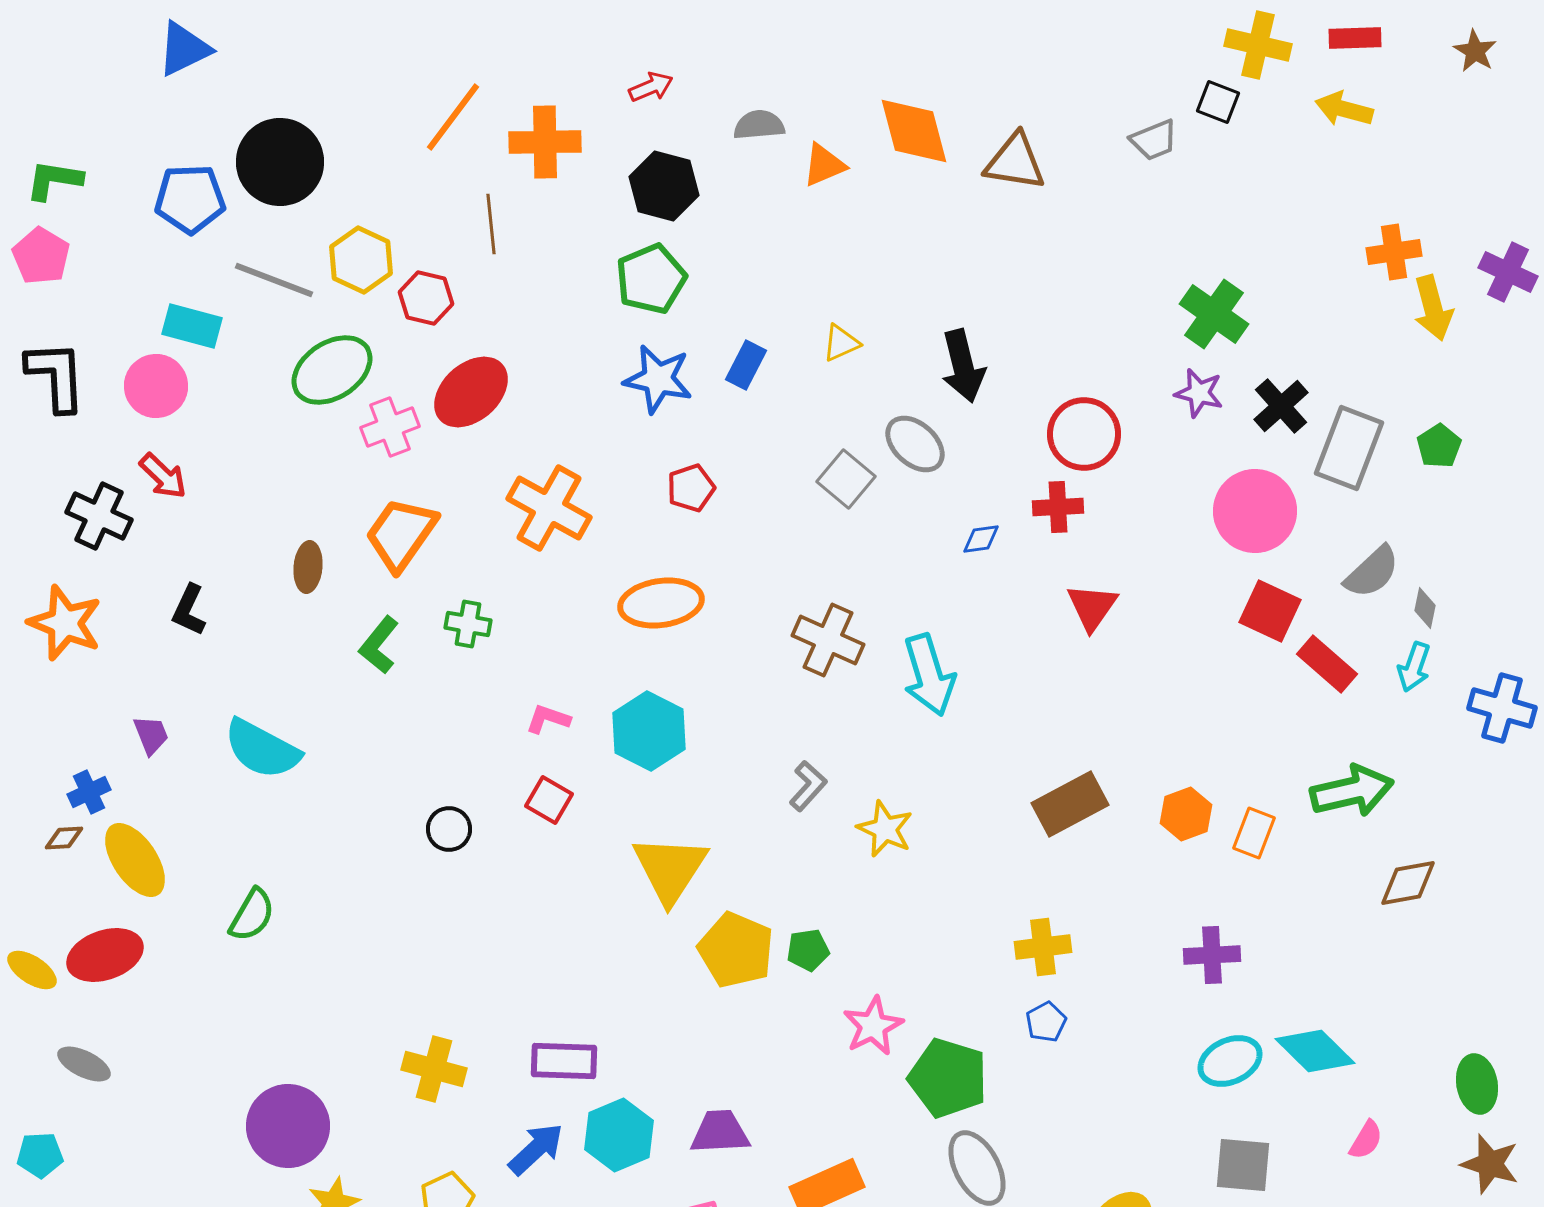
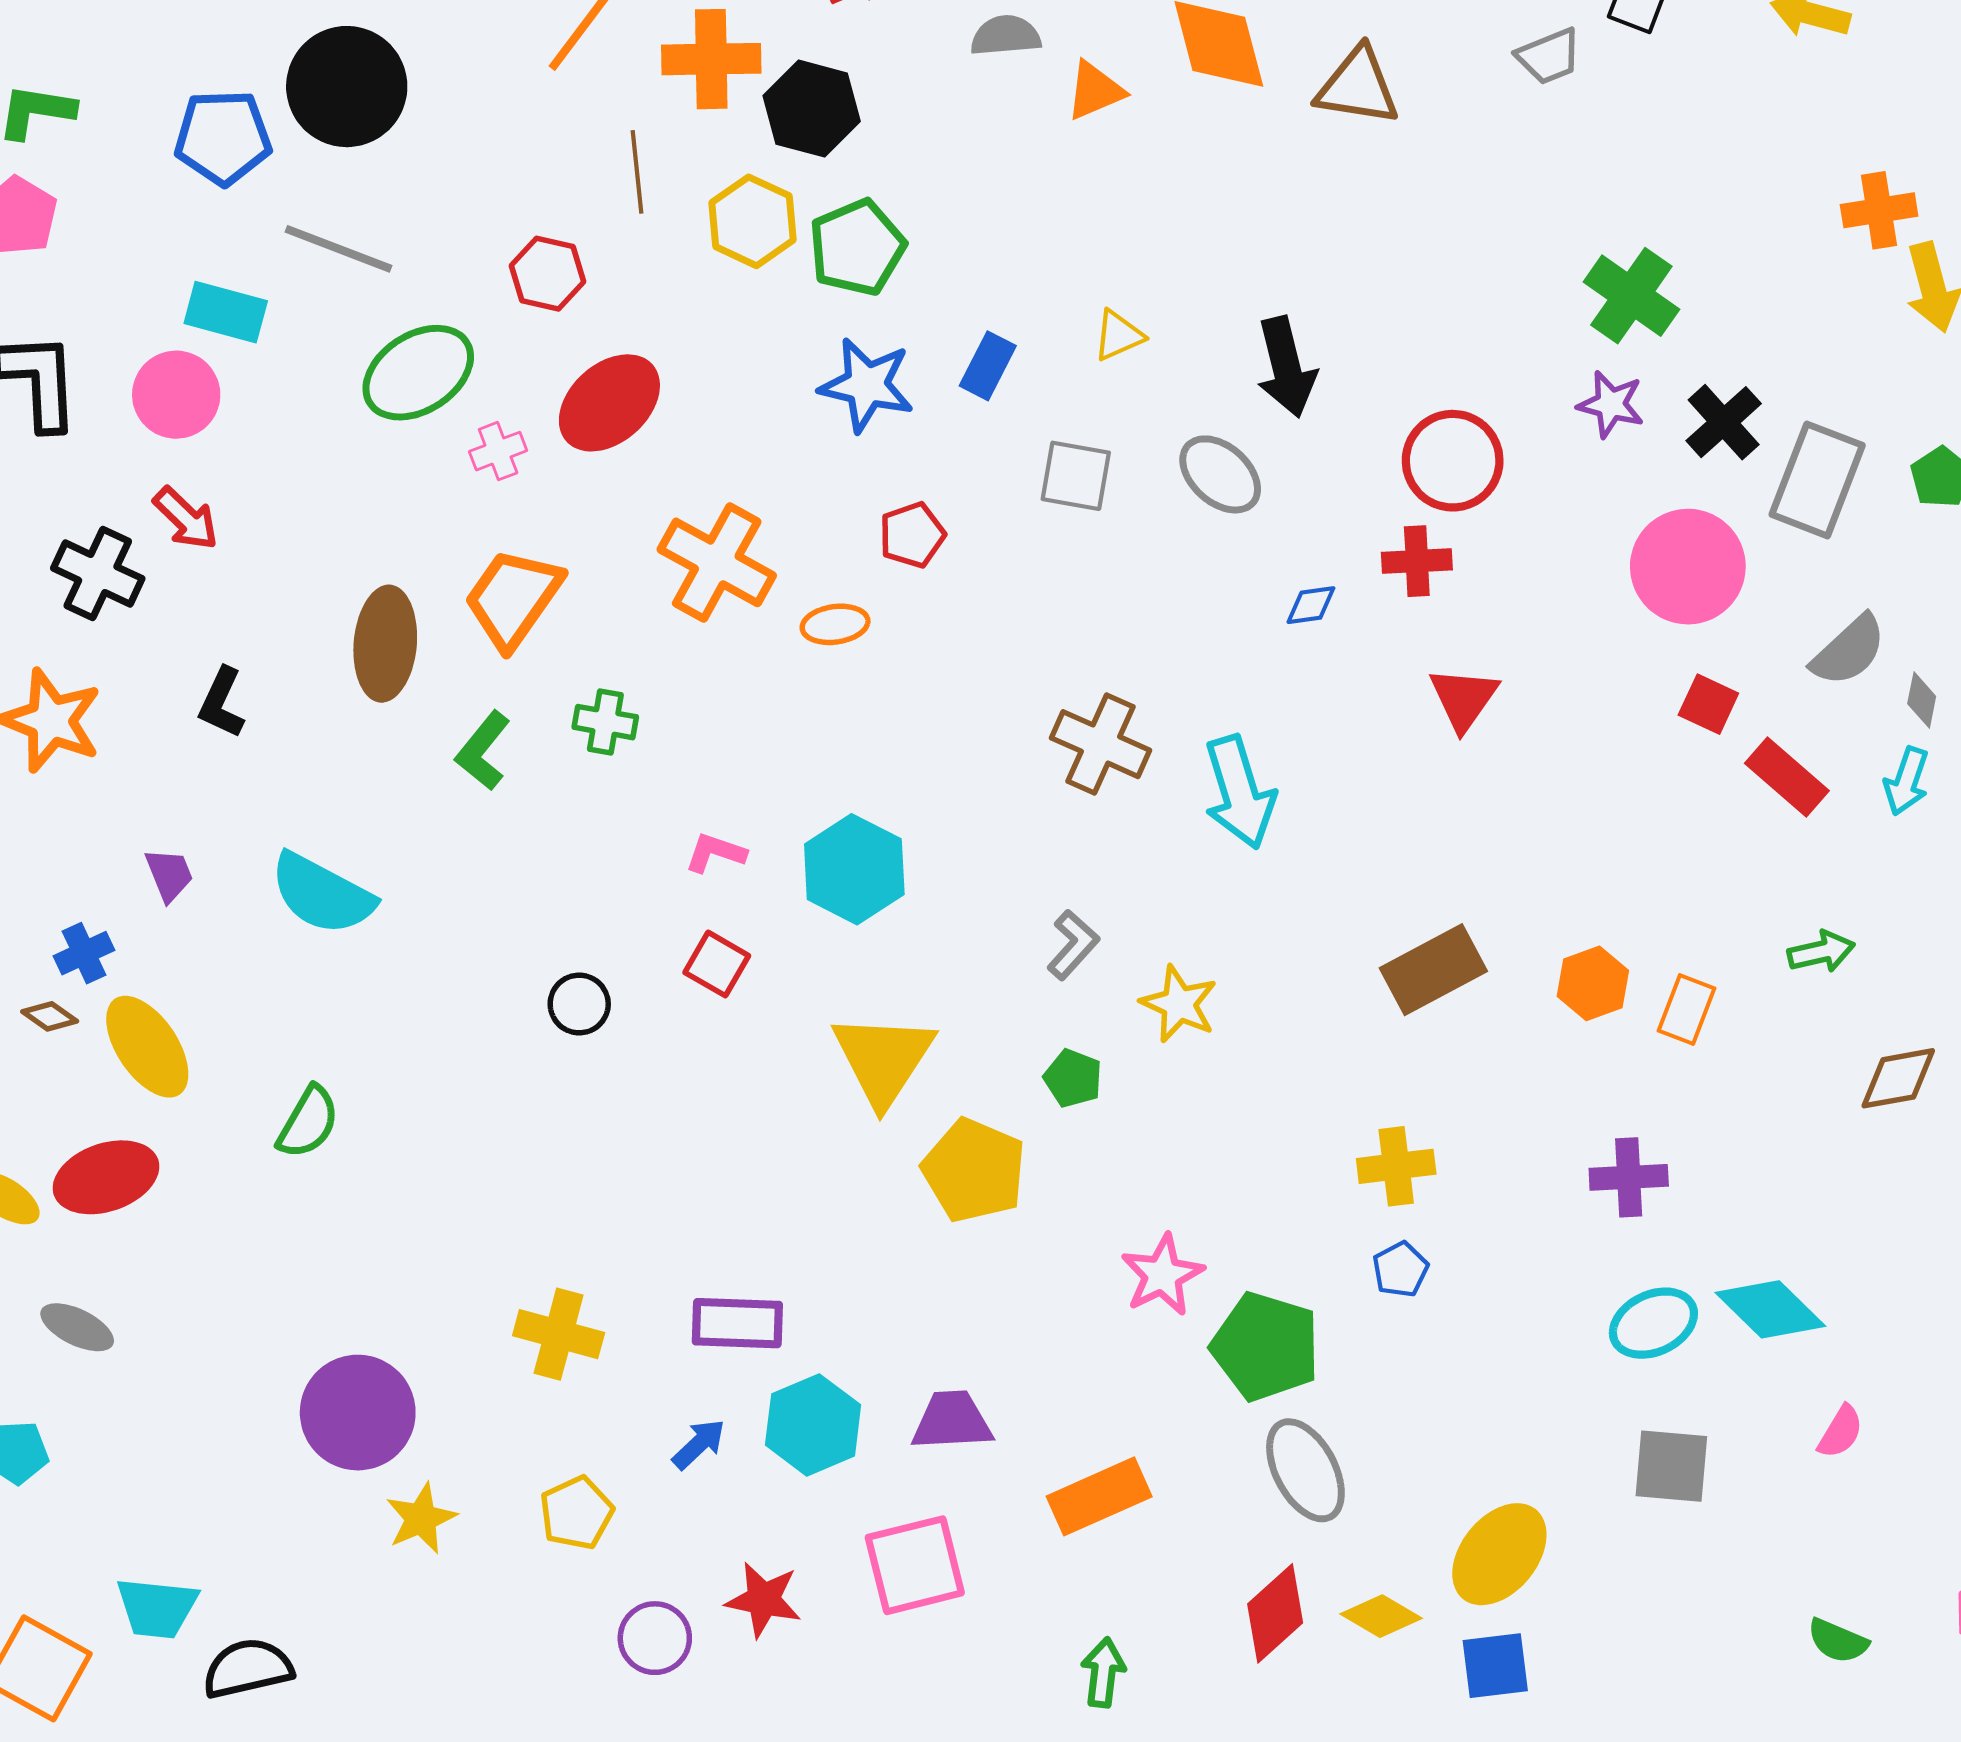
black hexagon: (664, 186) -> (812, 109), moved
yellow hexagon: (361, 260) -> (752, 221), moved
pink cross: (390, 427) -> (498, 451), size x0.7
gray square: (846, 479) -> (1076, 476), moved, turned -30
brown ellipse: (308, 567) -> (385, 644), size x1.6
orange ellipse: (661, 603) -> (835, 624), moved, size x0.6
red square: (1270, 611) -> (1708, 704), size x0.7
green arrow: (1352, 791) -> (1821, 952), size x0.6
brown diamond: (64, 838) -> (50, 1016), turned 39
green pentagon: (808, 950) -> (1073, 1078), moved, turned 30
blue arrow: (536, 1149) -> (699, 1444), size x0.7

